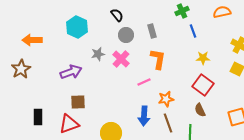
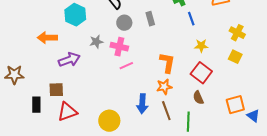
orange arrow: (32, 40) -> (47, 38), moved
pink cross: (121, 59) -> (119, 47), turned -30
orange L-shape: (158, 59) -> (167, 63), moved
brown star: (21, 69) -> (14, 75), moved, turned 30
pink line: (144, 82) -> (126, 66), moved
brown square: (78, 102) -> (56, 90), moved

